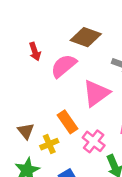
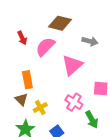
orange rectangle: (67, 122) -> (27, 80), moved, turned 30

